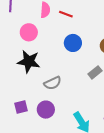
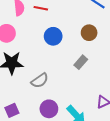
purple circle: (46, 110) -> (49, 109), moved

